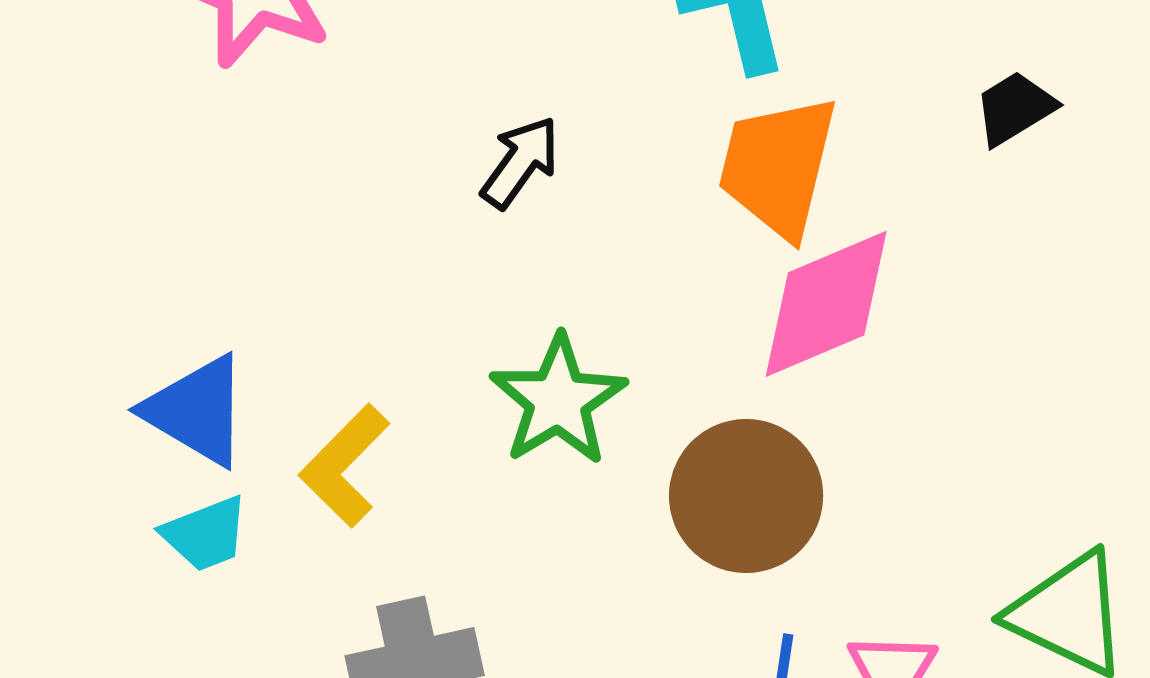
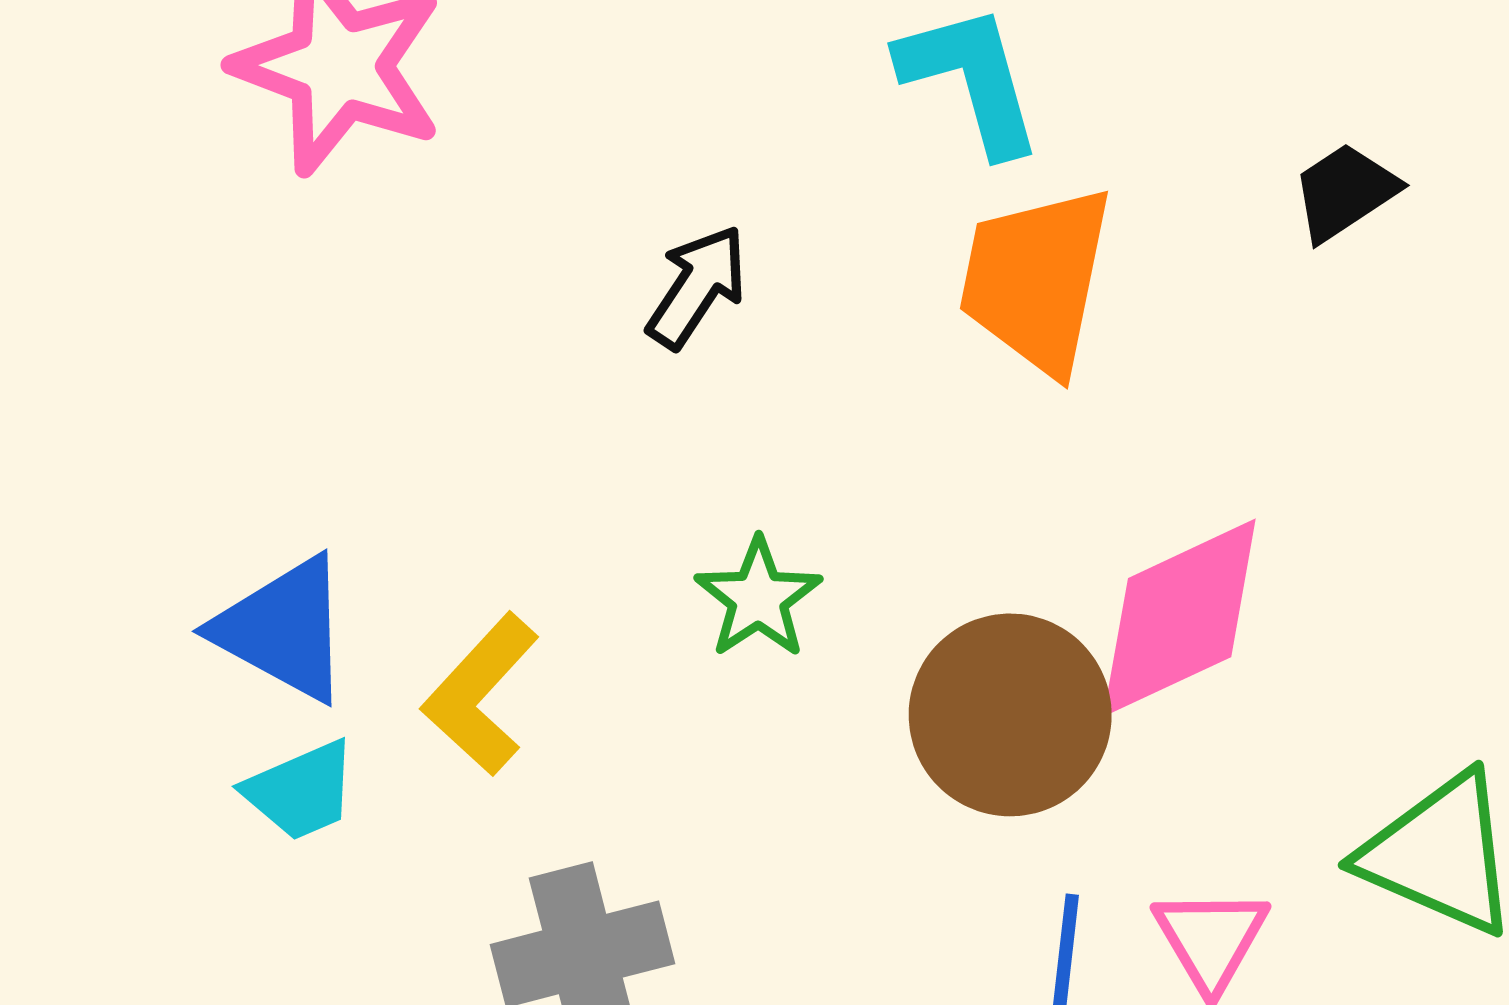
pink diamond: (826, 304) -> (1180, 618), moved
green star: (558, 400) -> (758, 598), size x0.7

